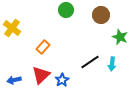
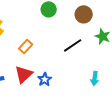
black line: (90, 62) -> (73, 45), moved
cyan arrow: (112, 64) -> (95, 78), moved

